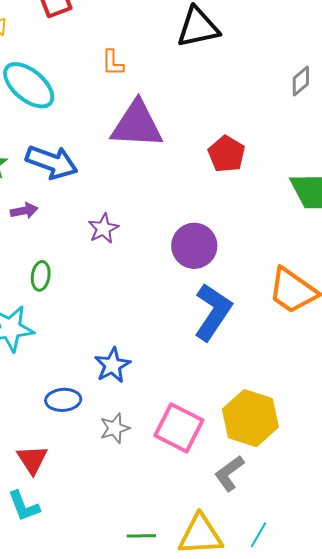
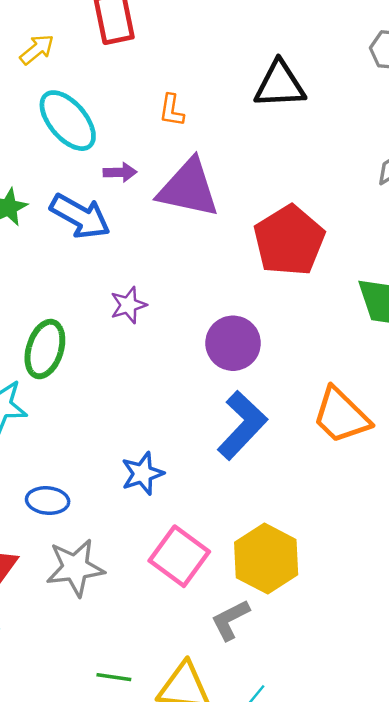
red pentagon: (227, 154) -> (289, 241), size x1.6
purple arrow: (24, 211) -> (120, 172), moved
green ellipse: (41, 276) -> (45, 349), size x1.6
blue star: (112, 365) -> (142, 474), moved
gray star: (115, 428) -> (75, 568), moved, size x1.6

